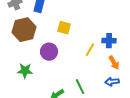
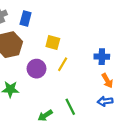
yellow line: (90, 50) -> (63, 64), moved

